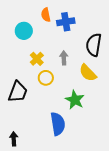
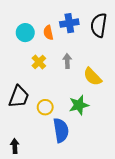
orange semicircle: (46, 15) -> (48, 33), moved
black semicircle: (94, 45) -> (99, 25), moved
yellow circle: (46, 78) -> (45, 107), moved
green star: (75, 100) -> (79, 105), turned 30

